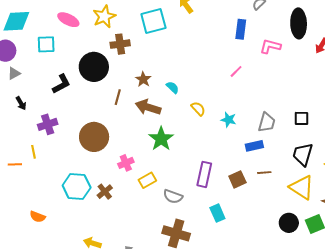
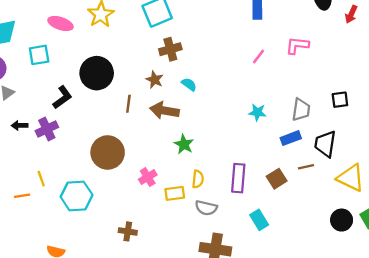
brown cross: (120, 44) -> (170, 49), moved
pink L-shape: (270, 46) -> (297, 45), moved
black arrow: (21, 103) -> (20, 125), turned 128
yellow semicircle: (198, 109) -> (198, 179), moved, turned 56
purple cross: (48, 124) -> (47, 129), moved
green star: (161, 139) -> (184, 144), size x0.7
black trapezoid: (303, 154) -> (325, 144), moved
yellow rectangle: (147, 180) -> (175, 193), turned 30
cyan hexagon: (77, 186) -> (77, 196), moved
brown cross: (105, 192) -> (128, 231), moved, turned -35

